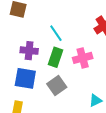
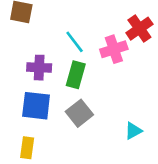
pink cross: (83, 58) -> (114, 49), moved

